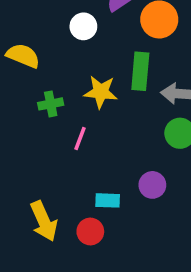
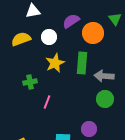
yellow semicircle: (23, 56) -> (21, 39), moved, turned -42
yellow star: (101, 92) -> (55, 63), moved, turned -30

